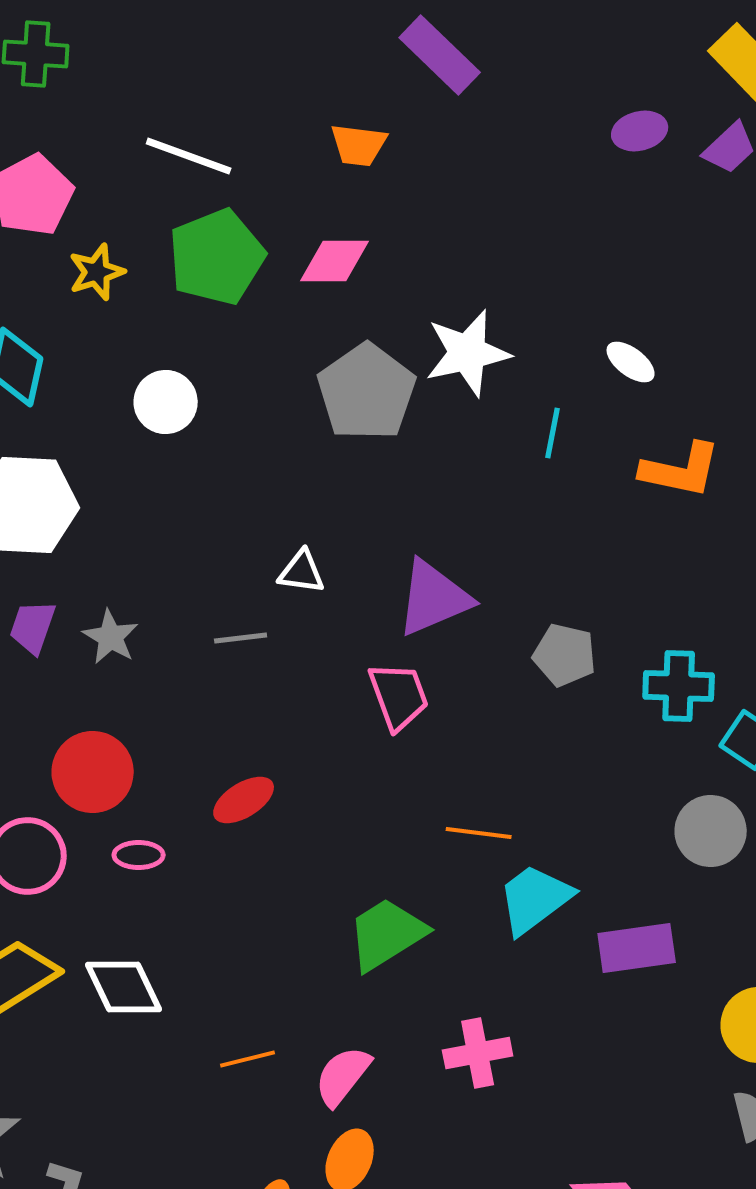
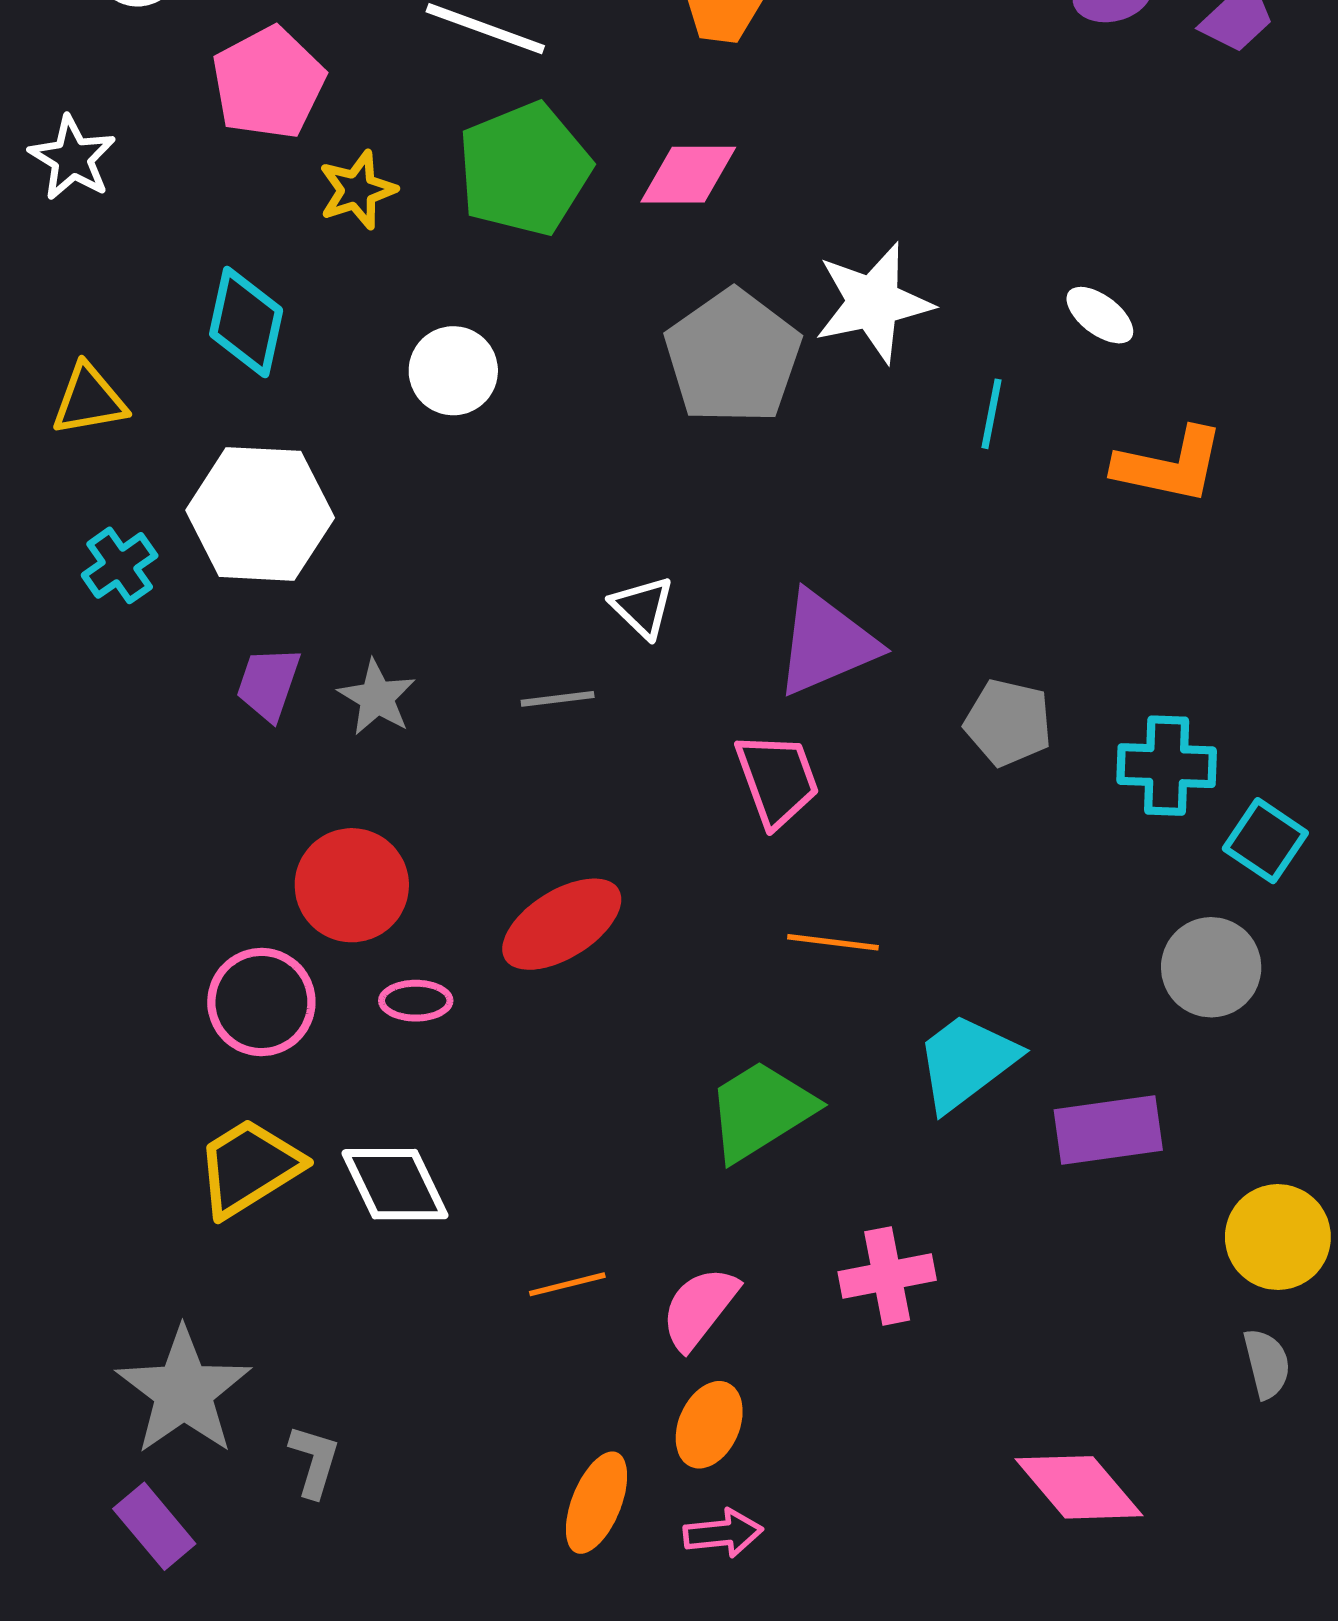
white triangle: (302, 572) -> (642, 607), turned 36
red ellipse: (244, 800) -> (562, 924), size x1.4
orange line: (479, 833) -> (833, 942), moved

